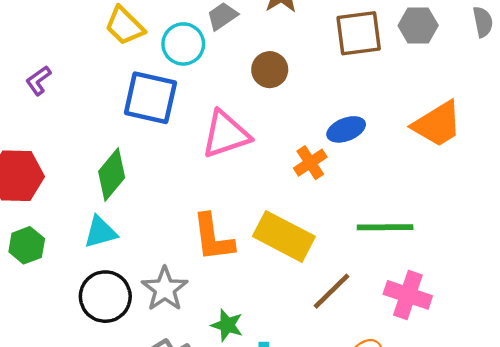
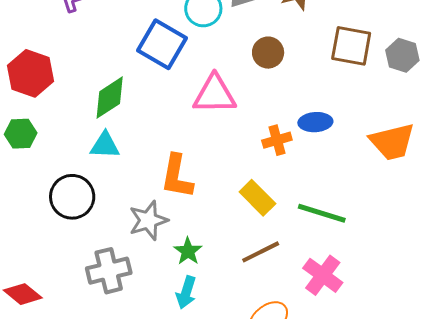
cyan triangle: (100, 232) -> (105, 145), moved
yellow rectangle: (284, 236) -> (257, 198), moved, size x0.7
gray star: (165, 289) -> (148, 220), moved
green star: (227, 325) -> (188, 251), moved

